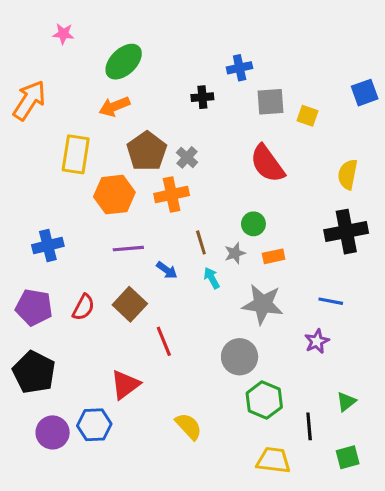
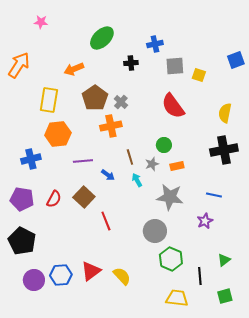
green ellipse: (124, 62) -> (102, 38), moved
orange hexagon: (114, 195) -> (58, 134), moved
red triangle: (125, 385) -> (91, 271), moved

